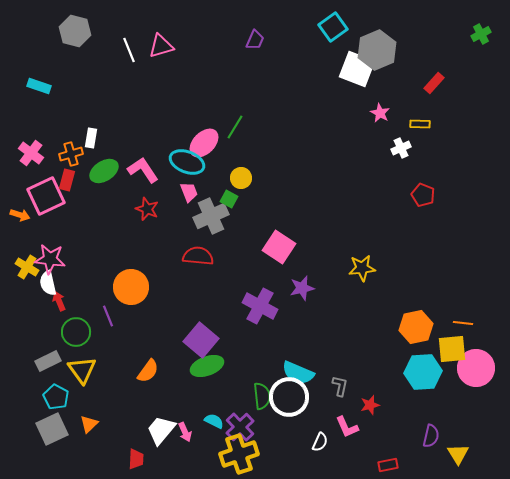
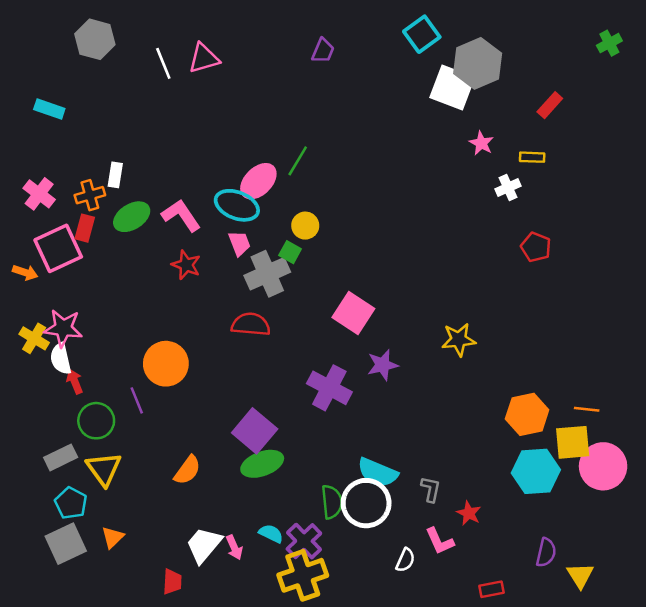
red star: (370, 405) -> (469, 513), turned -30

